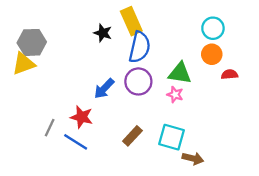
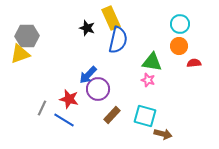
purple circle: (138, 81) -> (98, 89), moved

